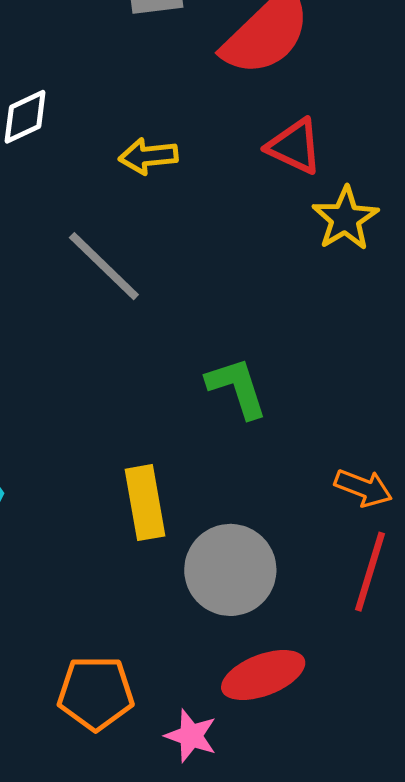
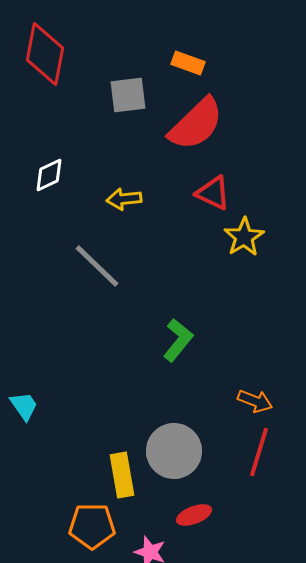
green L-shape: (237, 388) -> (178, 340), turned 57
yellow rectangle: (145, 503) -> (122, 475), moved
red ellipse: (263, 675) -> (194, 515), size x0.7

